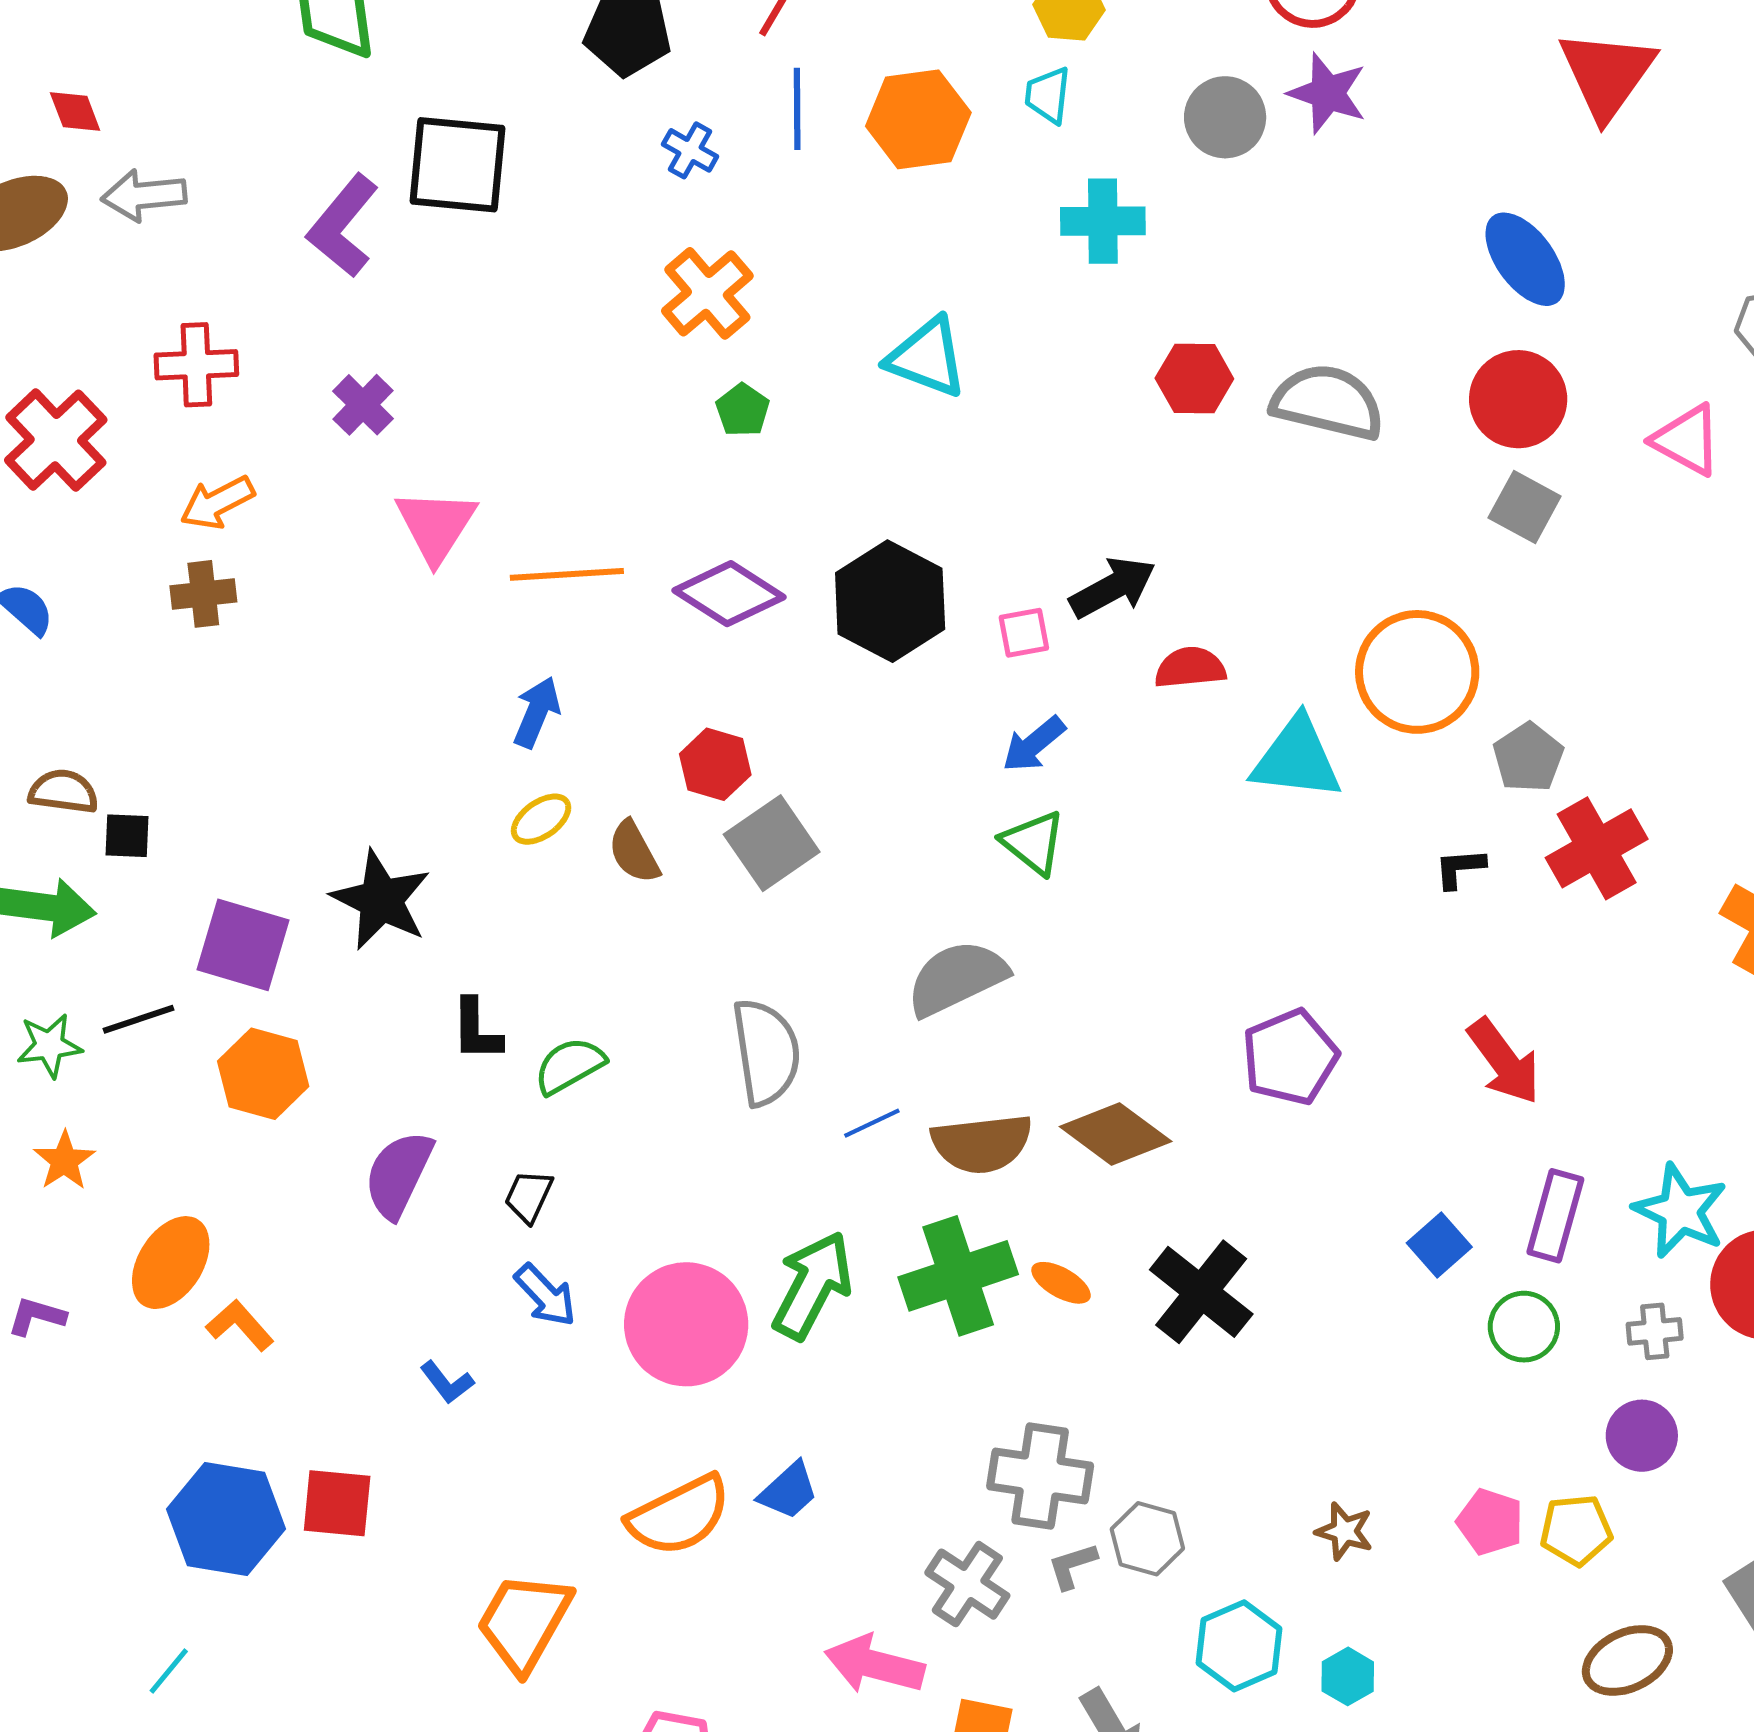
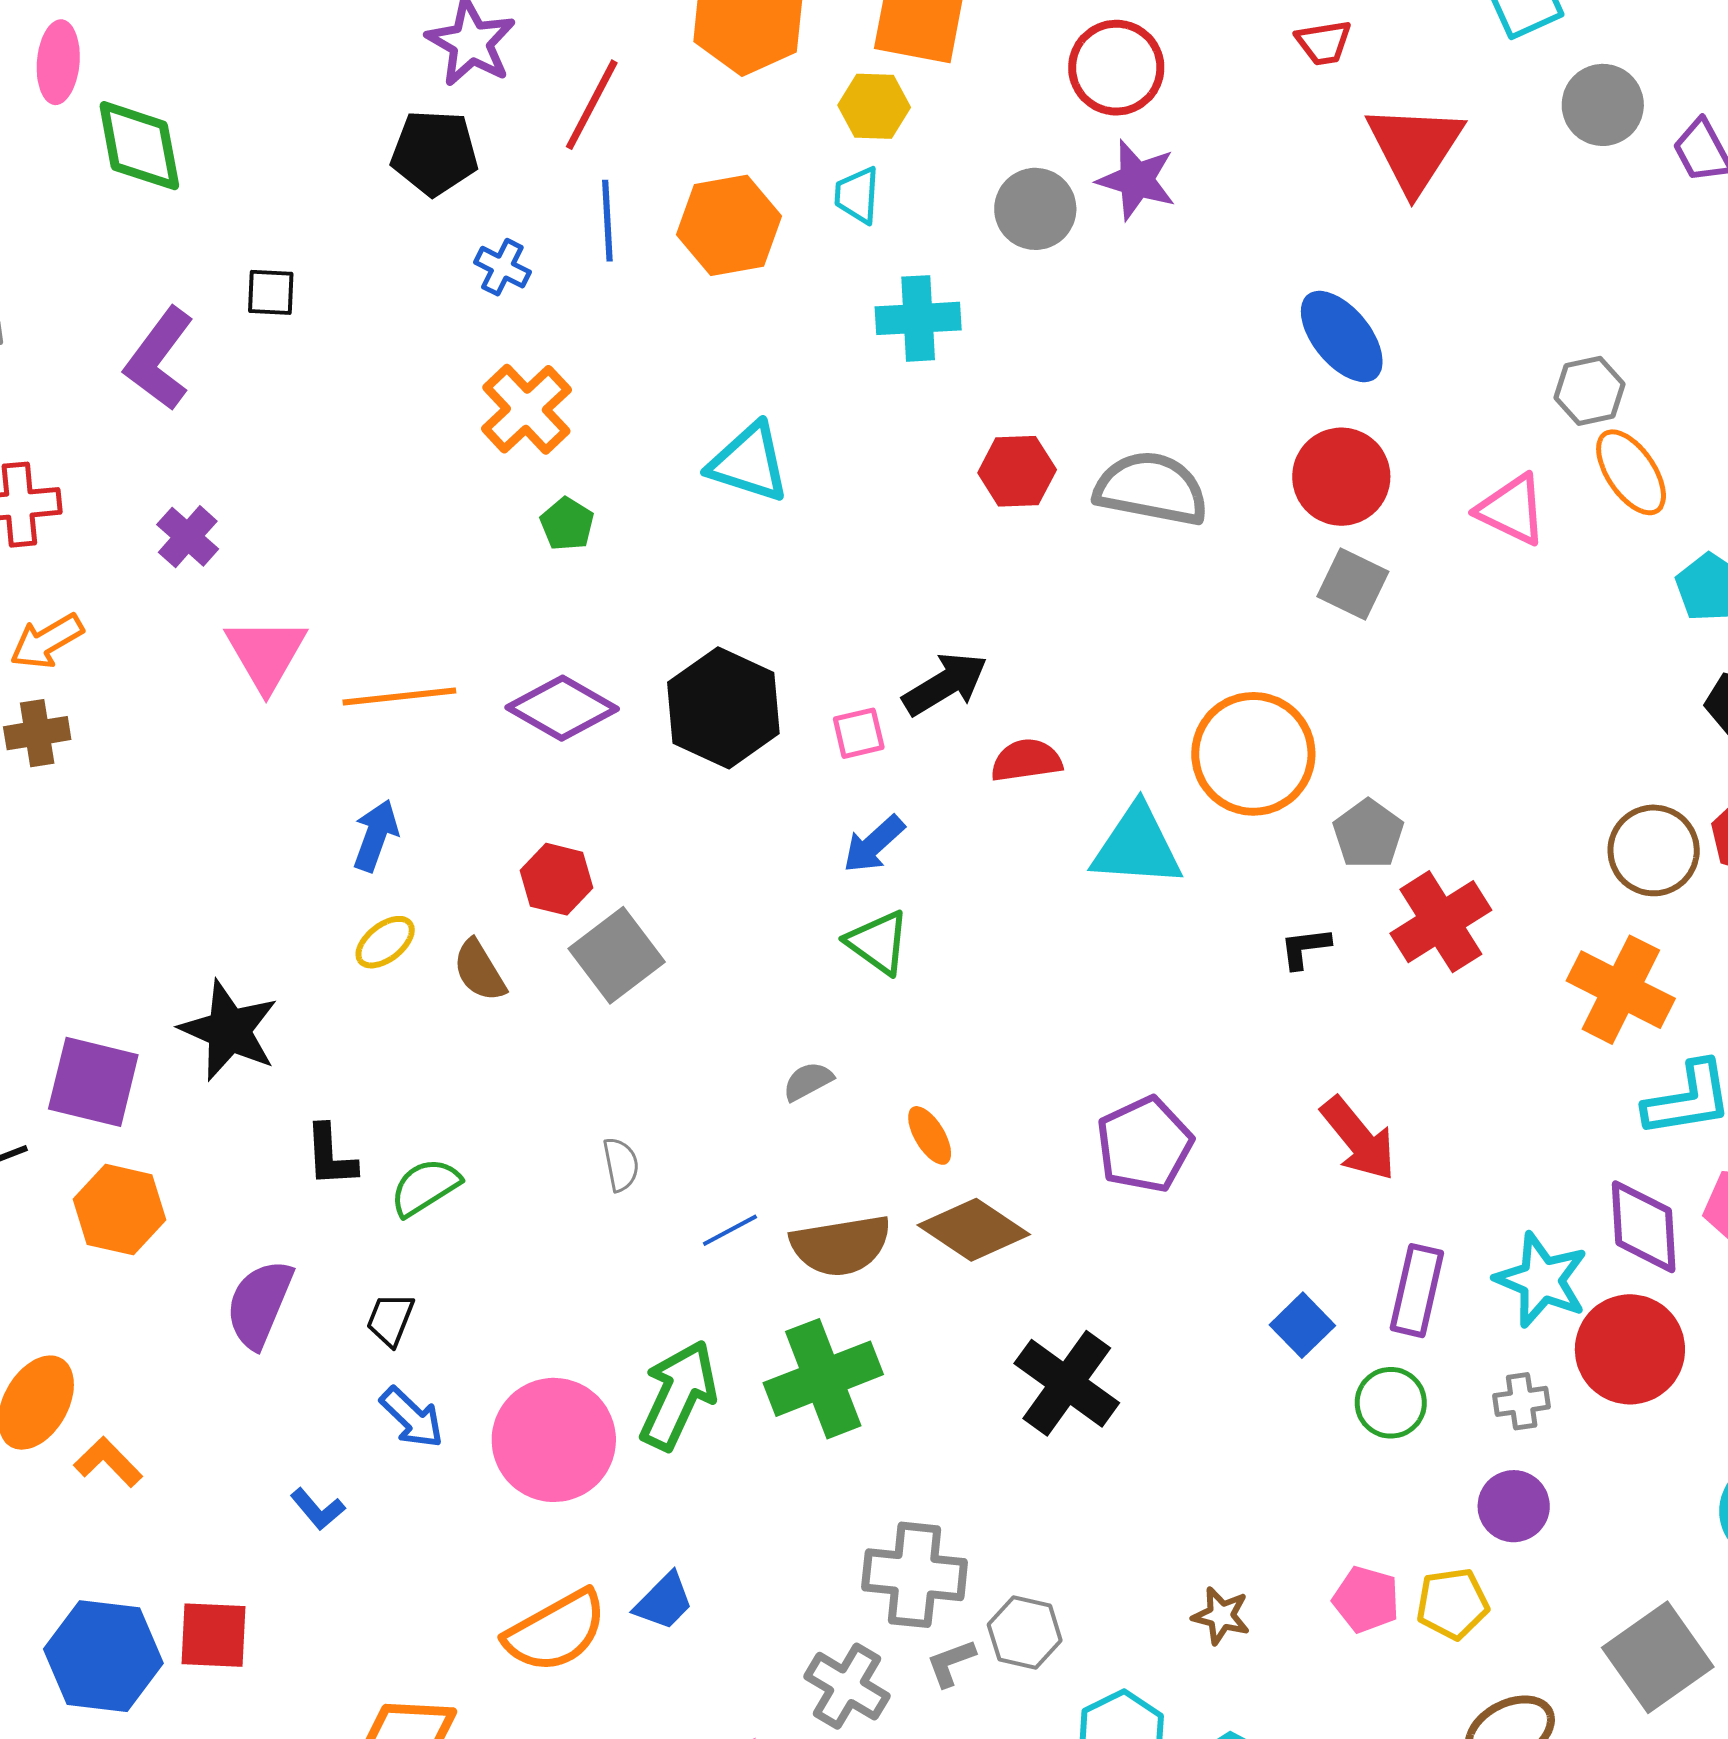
black square: (457, 165) -> (271, 292), size x0.5
gray semicircle: (957, 978) -> (808, 1081), size x0.5
gray semicircle: (766, 1052) -> (621, 1164), size x0.5
orange ellipse: (1061, 1283) -> (930, 1135), moved, turned 32

